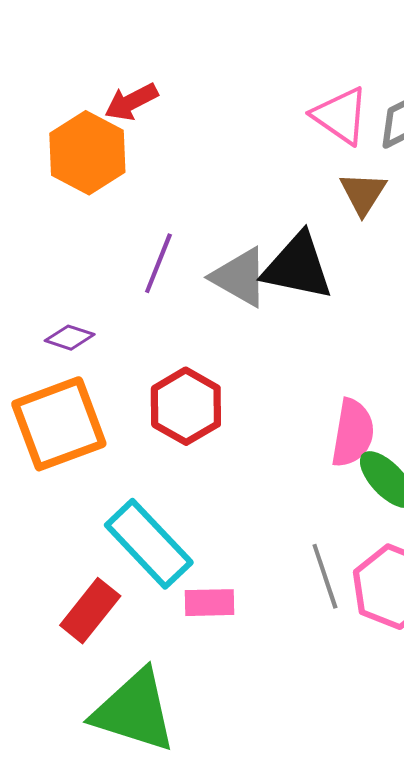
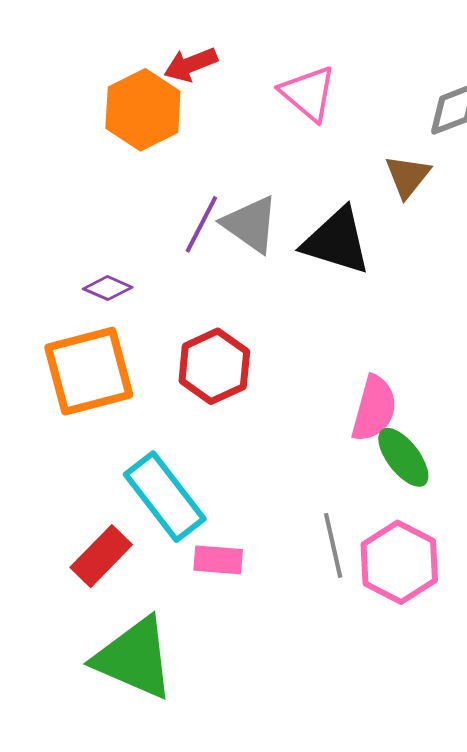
pink triangle: (340, 116) -> (308, 93), moved
gray triangle: (240, 277) -> (251, 224), moved

